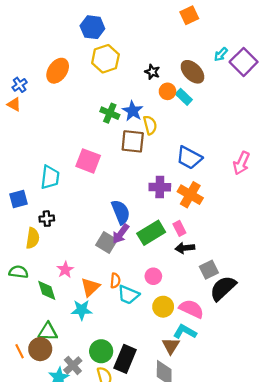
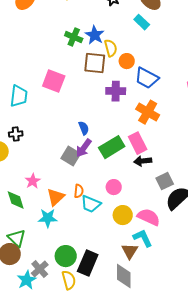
orange circle: (167, 91) -> (127, 61), moved
purple cross: (160, 187) -> (116, 91), moved
blue semicircle: (121, 212) -> (84, 128), size x0.6
pink rectangle: (179, 228) -> (138, 143), size x1.5
green triangle: (48, 332) -> (17, 238), turned 42
cyan L-shape: (185, 332) -> (143, 238), turned 35

